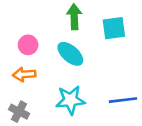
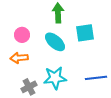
cyan square: (114, 28) -> (85, 33), moved
gray cross: (19, 112) -> (29, 87), moved, turned 35

